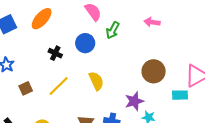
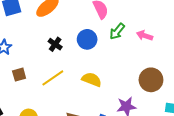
pink arrow: (152, 22) -> (145, 36), moved
yellow semicircle: (96, 81) -> (92, 79), turned -54

